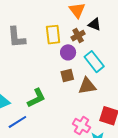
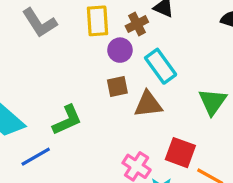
gray L-shape: (16, 37) -> (40, 23), turned -30

